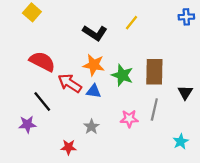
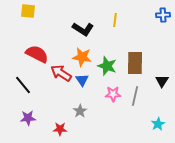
yellow square: (32, 12) -> (28, 11), turned -35
yellow line: (131, 23) -> (115, 20), turned -32
blue triangle: (94, 91) -> (82, 80), turned 48
black line: (42, 102) -> (23, 85), moved
pink star: (129, 119) -> (113, 94), moved
purple star: (27, 124) -> (28, 118), moved

